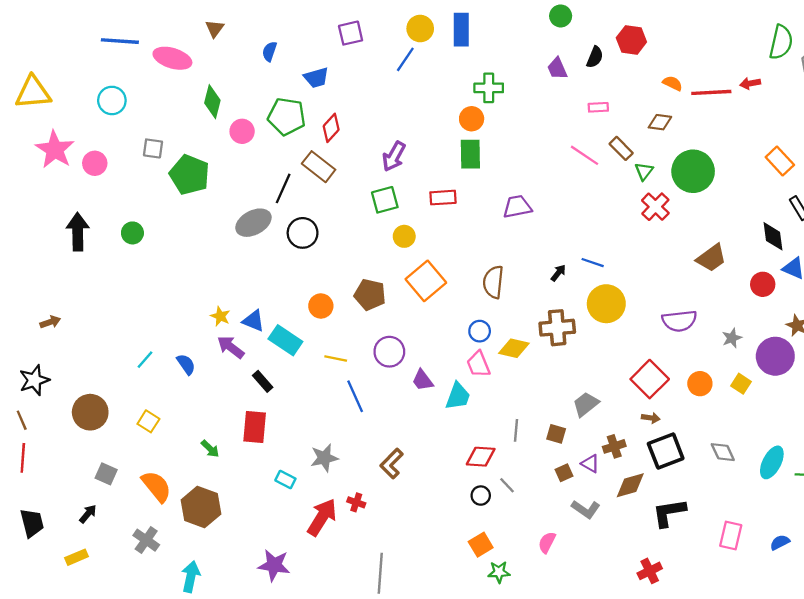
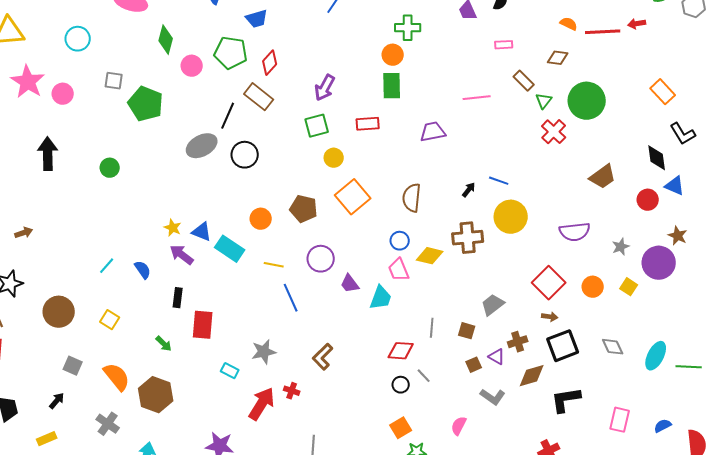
pink line: (585, 155) -> (477, 98), moved, turned -40
green circle: (132, 233) -> (110, 168), moved
black rectangle: (263, 381) -> (178, 298), moved, turned 48

